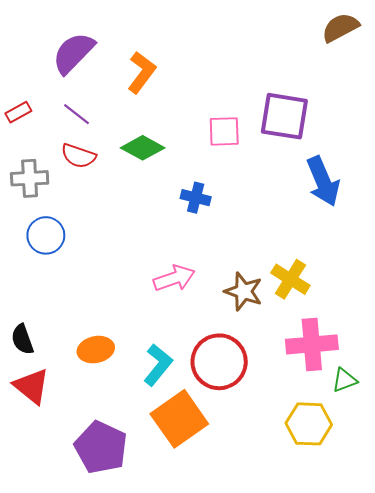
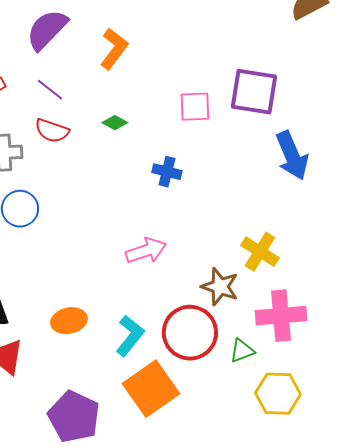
green diamond: (143, 148) -> (115, 123), size x0.6
brown star: (244, 291) -> (220, 287), moved
green triangle: (344, 380) -> (242, 351), moved

